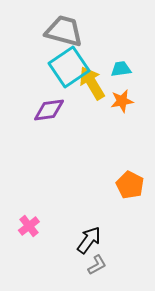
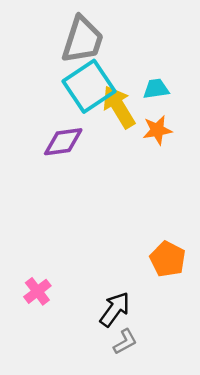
gray trapezoid: (64, 31) -> (83, 40), turned 93
orange pentagon: (130, 185) -> (168, 259), moved

